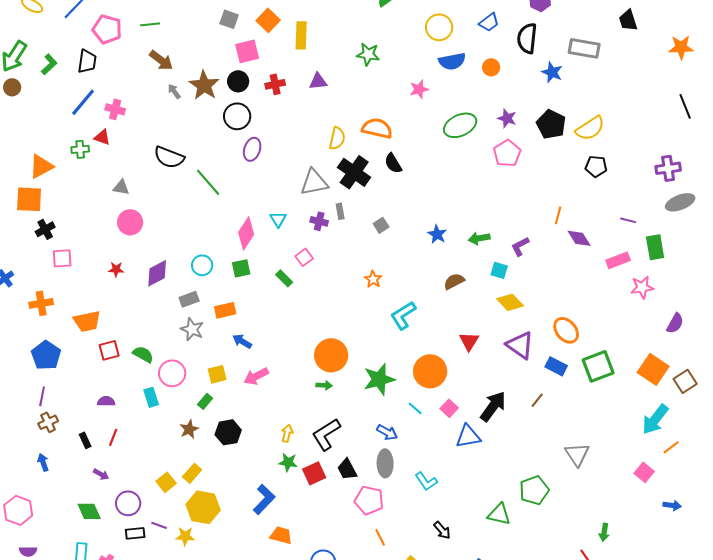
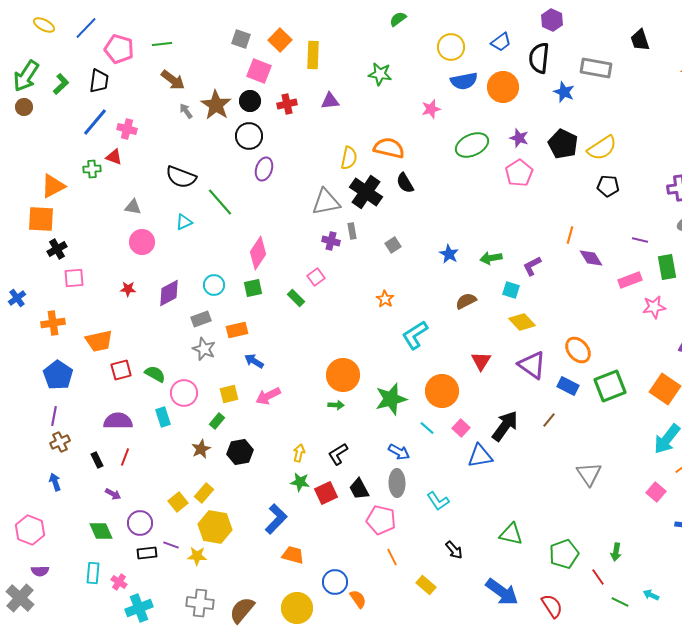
pink square: (247, 51) -> (259, 71), turned 35
orange circle: (491, 67) -> (503, 87), size x1.8
cyan triangle: (278, 219) -> (184, 222), moved, turned 36
purple semicircle: (106, 401) -> (118, 421), size x1.6
black L-shape: (326, 434) -> (338, 454), size x0.7
green pentagon: (534, 490) -> (564, 554), moved

